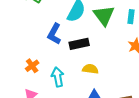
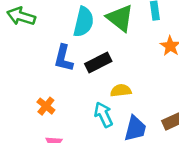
cyan arrow: (58, 77) -> (104, 115), moved

